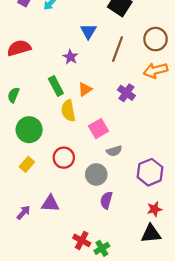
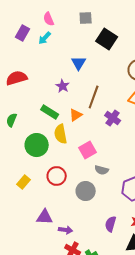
brown line: (118, 49) -> (94, 97), moved
green rectangle: (56, 86) -> (50, 112), turned -30
green circle: (29, 130) -> (37, 145), moved
gray semicircle: (114, 151) -> (102, 170), turned 32
purple semicircle: (106, 200) -> (111, 224), moved
purple arrow: (24, 213) -> (66, 230), moved, turned 56

